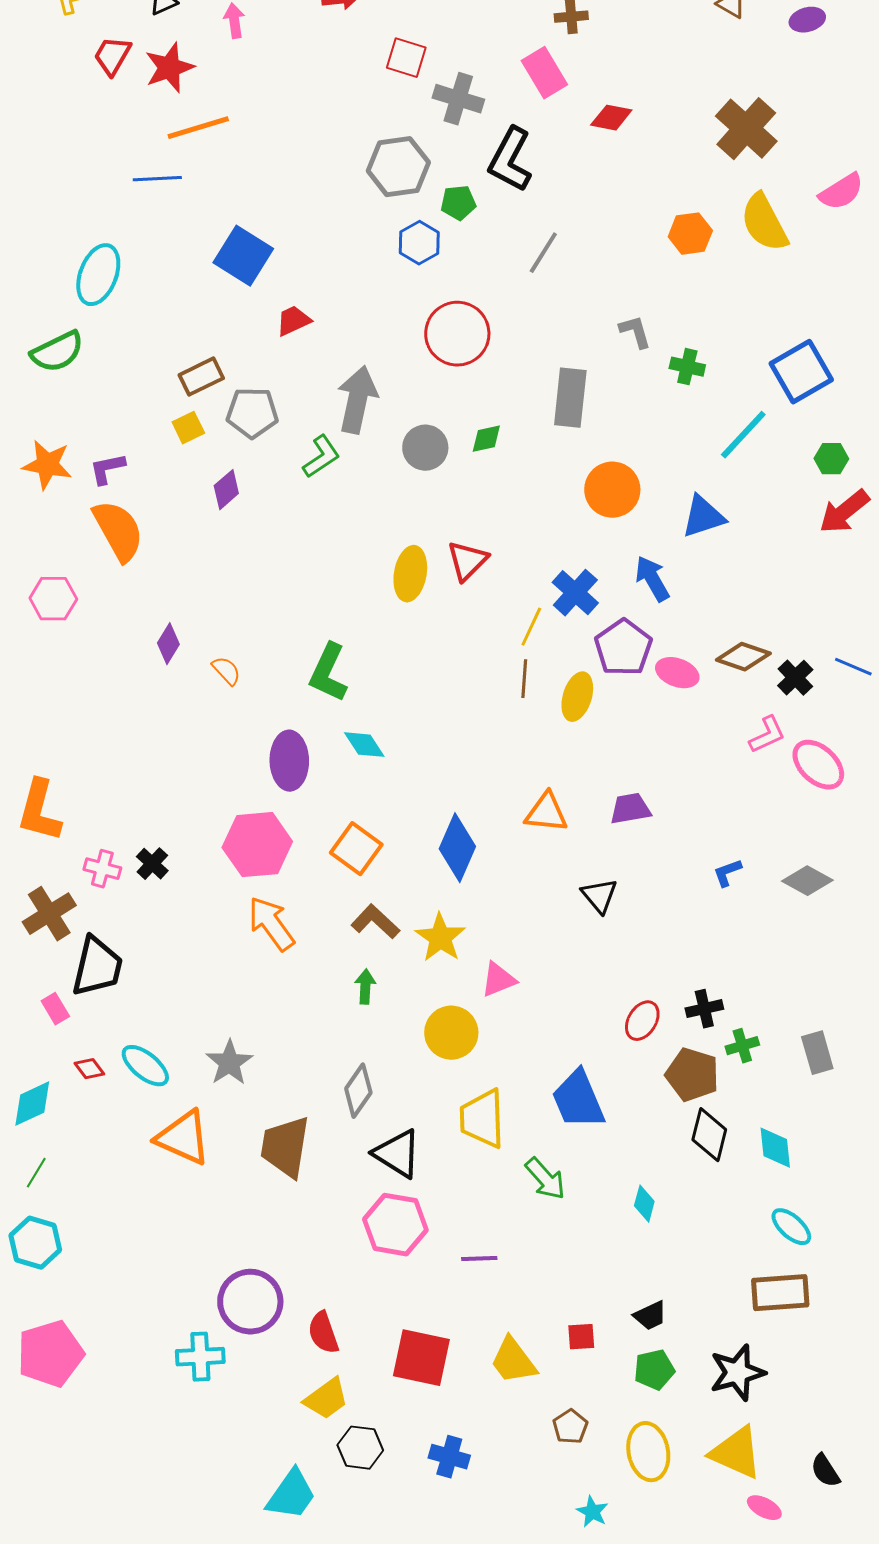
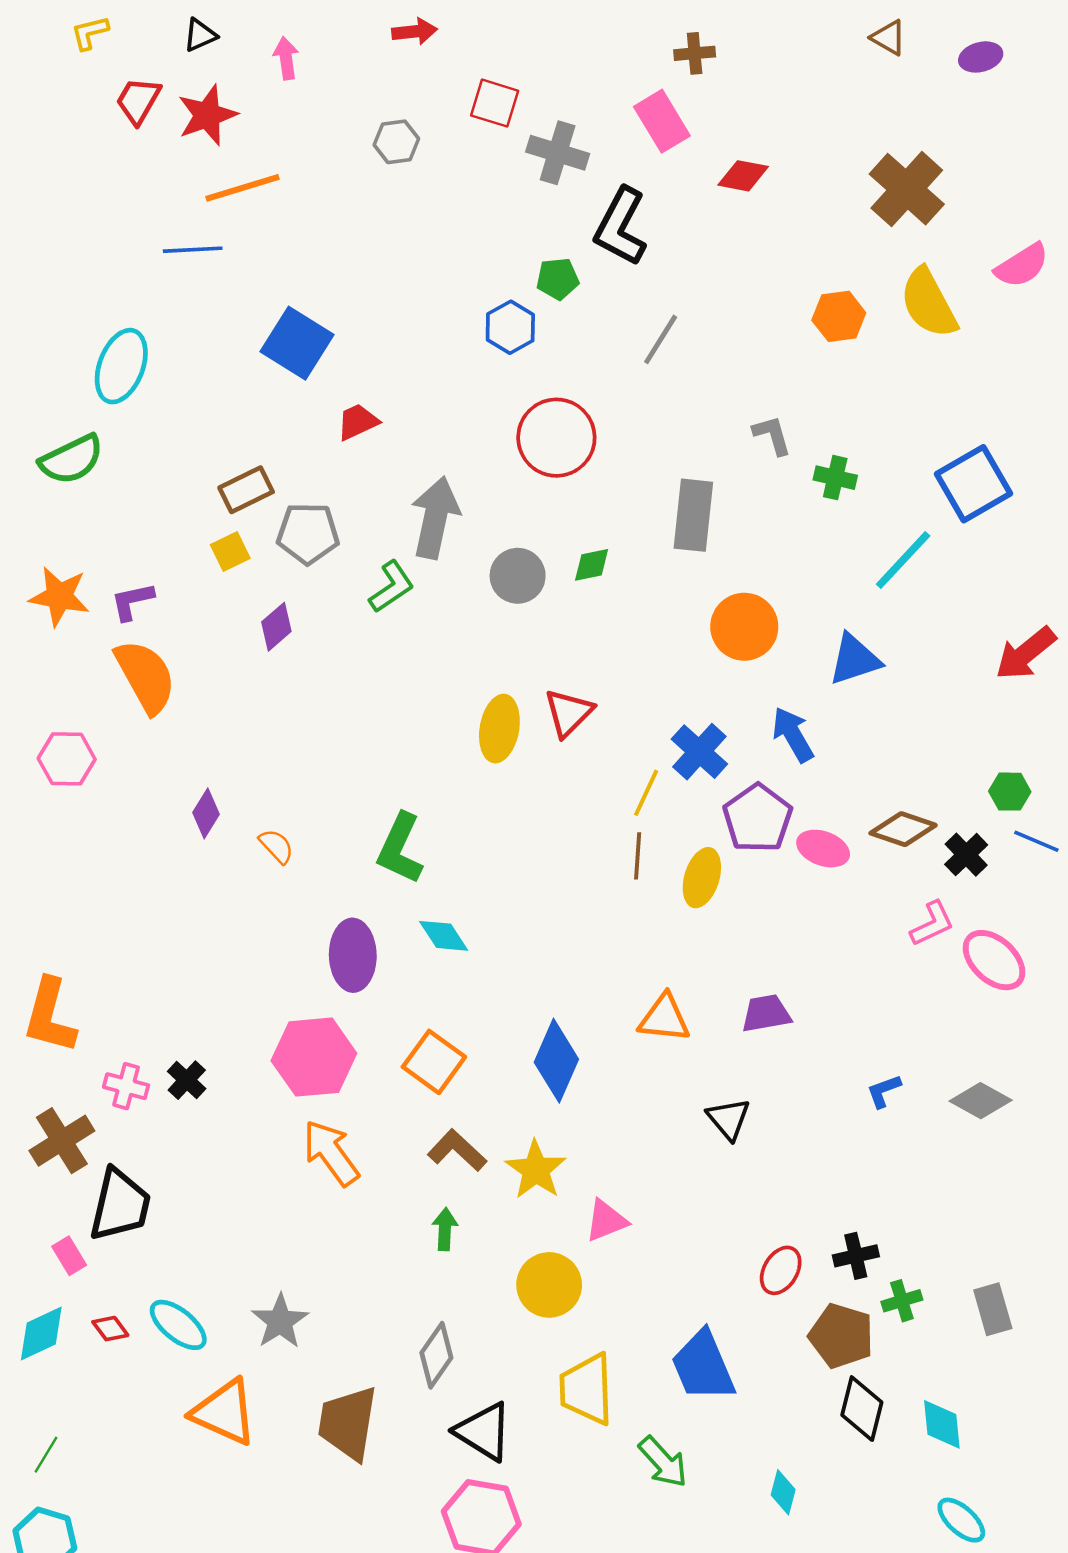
gray hexagon: (398, 167) -> (396, 142), moved, size x0.6
green hexagon: (831, 459) -> (1010, 792), moved
cyan diamond: (32, 1104) -> (41, 1333), moved

